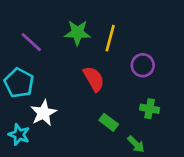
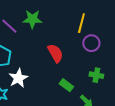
green star: (77, 33) -> (32, 19), moved
yellow line: (110, 38) -> (81, 23), moved

